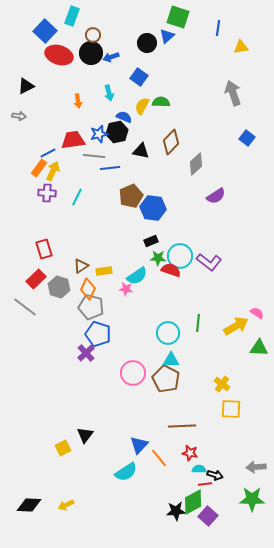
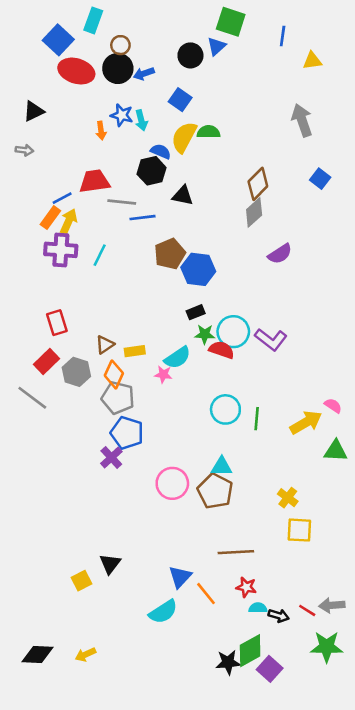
yellow semicircle: (142, 106) -> (184, 137), size x1.4
blue star: (99, 134) -> (122, 115), moved, turned 30
brown diamond: (171, 142) -> (258, 184), moved
purple cross: (47, 193) -> (61, 250), size x1.4
cyan circle: (168, 333) -> (225, 409), moved
red line: (205, 484) -> (307, 610), moved, turned 40

